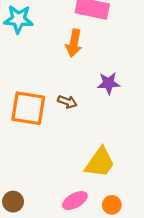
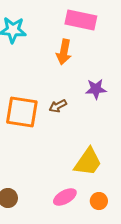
brown arrow: (67, 102) -> (58, 106), turned 132

